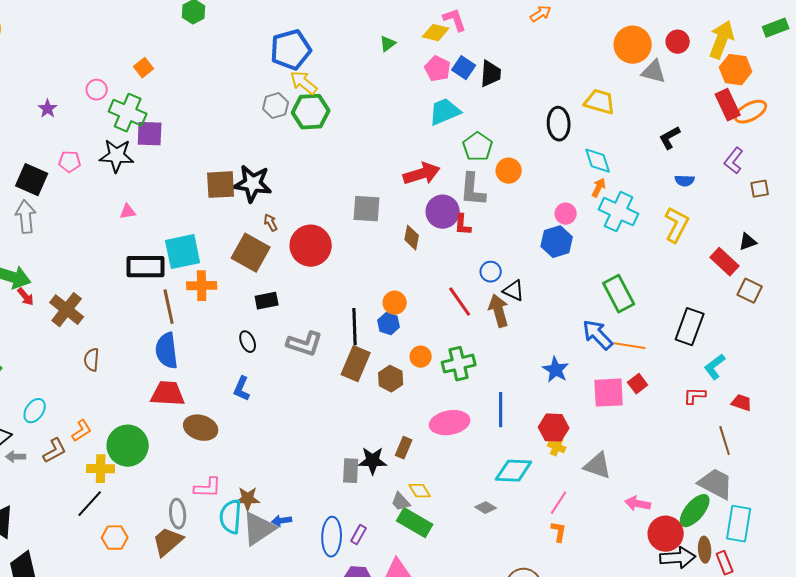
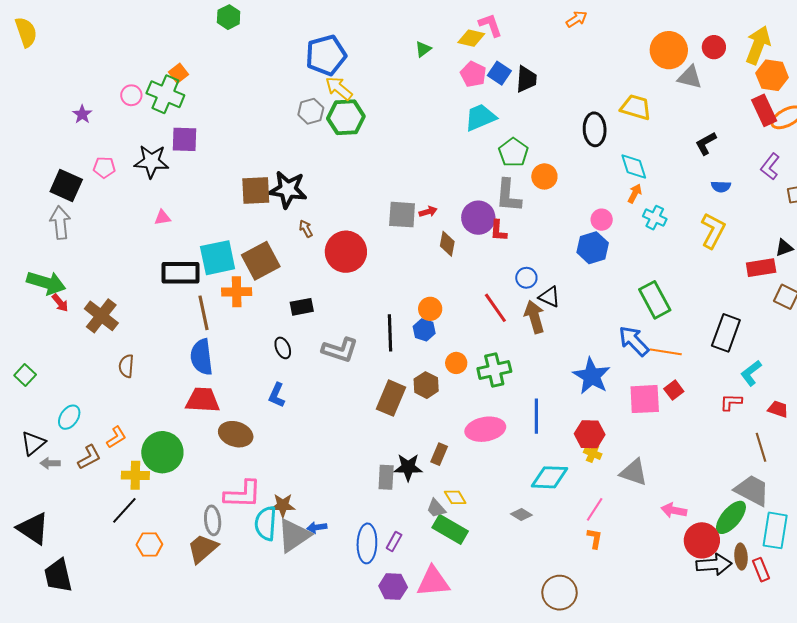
green cross: (128, 113) -> (165, 94), moved
red arrow: (422, 174) -> (428, 212), moved, size x0.5
cyan cross: (619, 212) -> (655, 218), size x0.6
brown square: (251, 253) -> (261, 261), moved, turned 33
red rectangle: (725, 262) -> (761, 268), turned -52
brown rectangle: (356, 364) -> (391, 398), moved
blue star: (556, 370) -> (592, 376), size x1.4
pink L-shape: (208, 488) -> (243, 494), size x1.4

